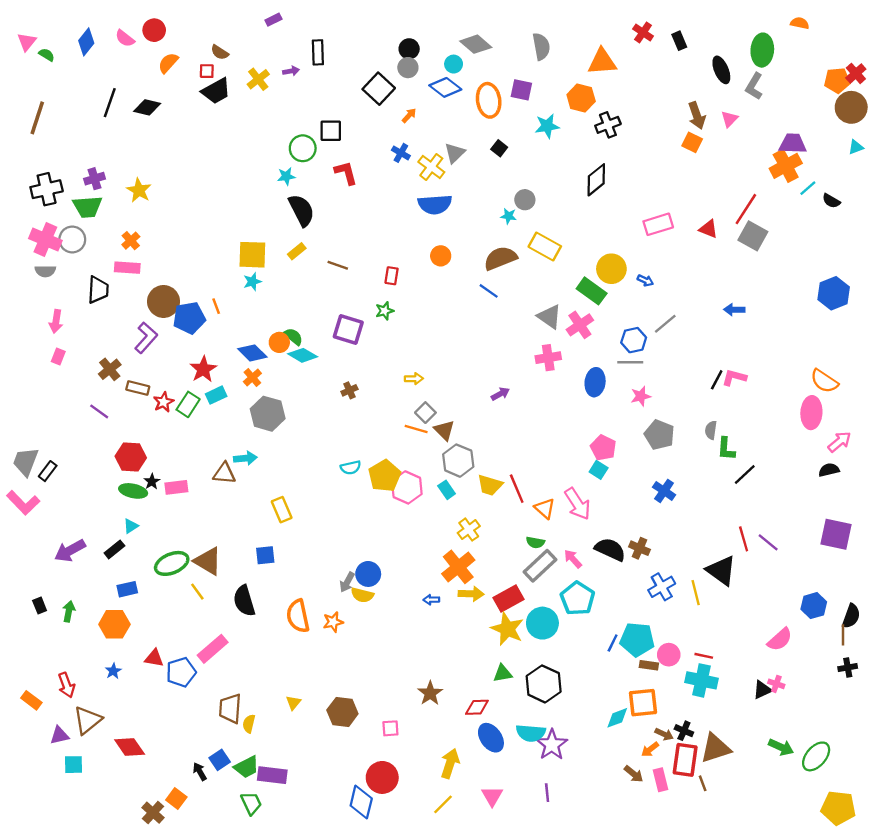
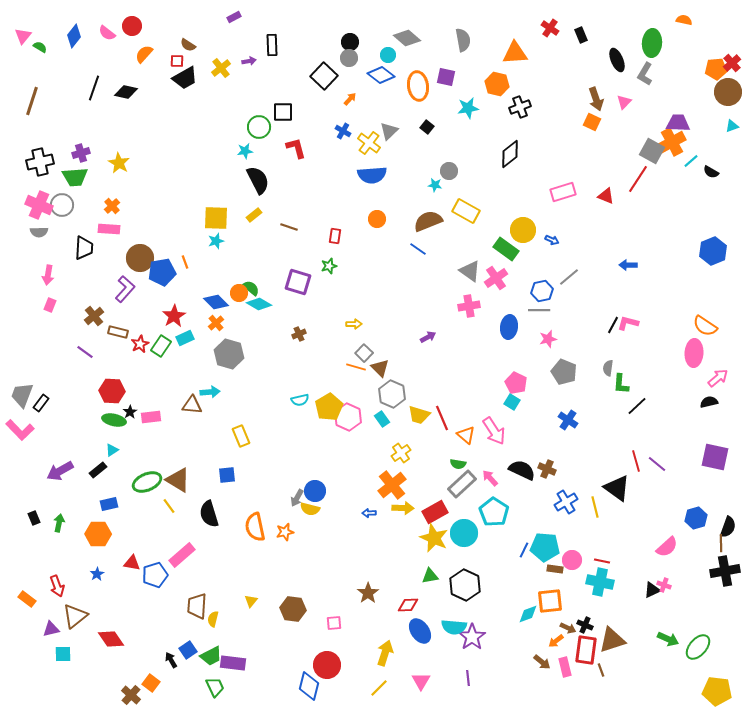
gray square: (753, 236) -> (652, 151), moved
black cross: (848, 668) -> (725, 571), size x1.8

